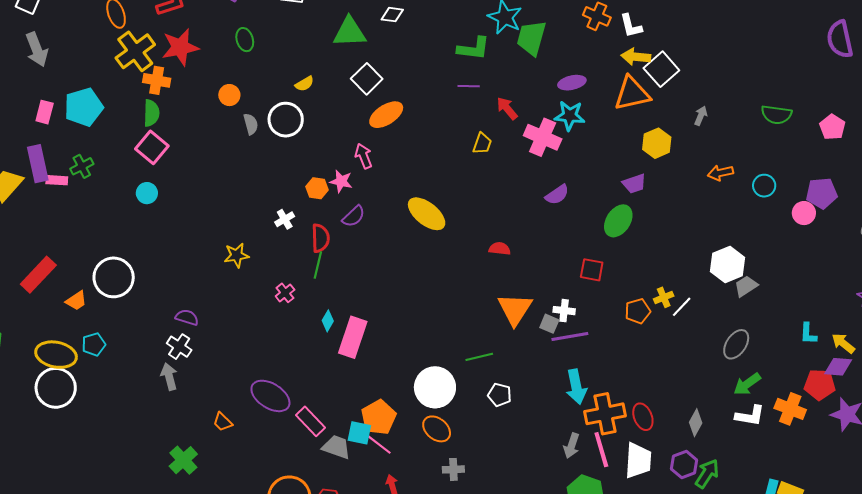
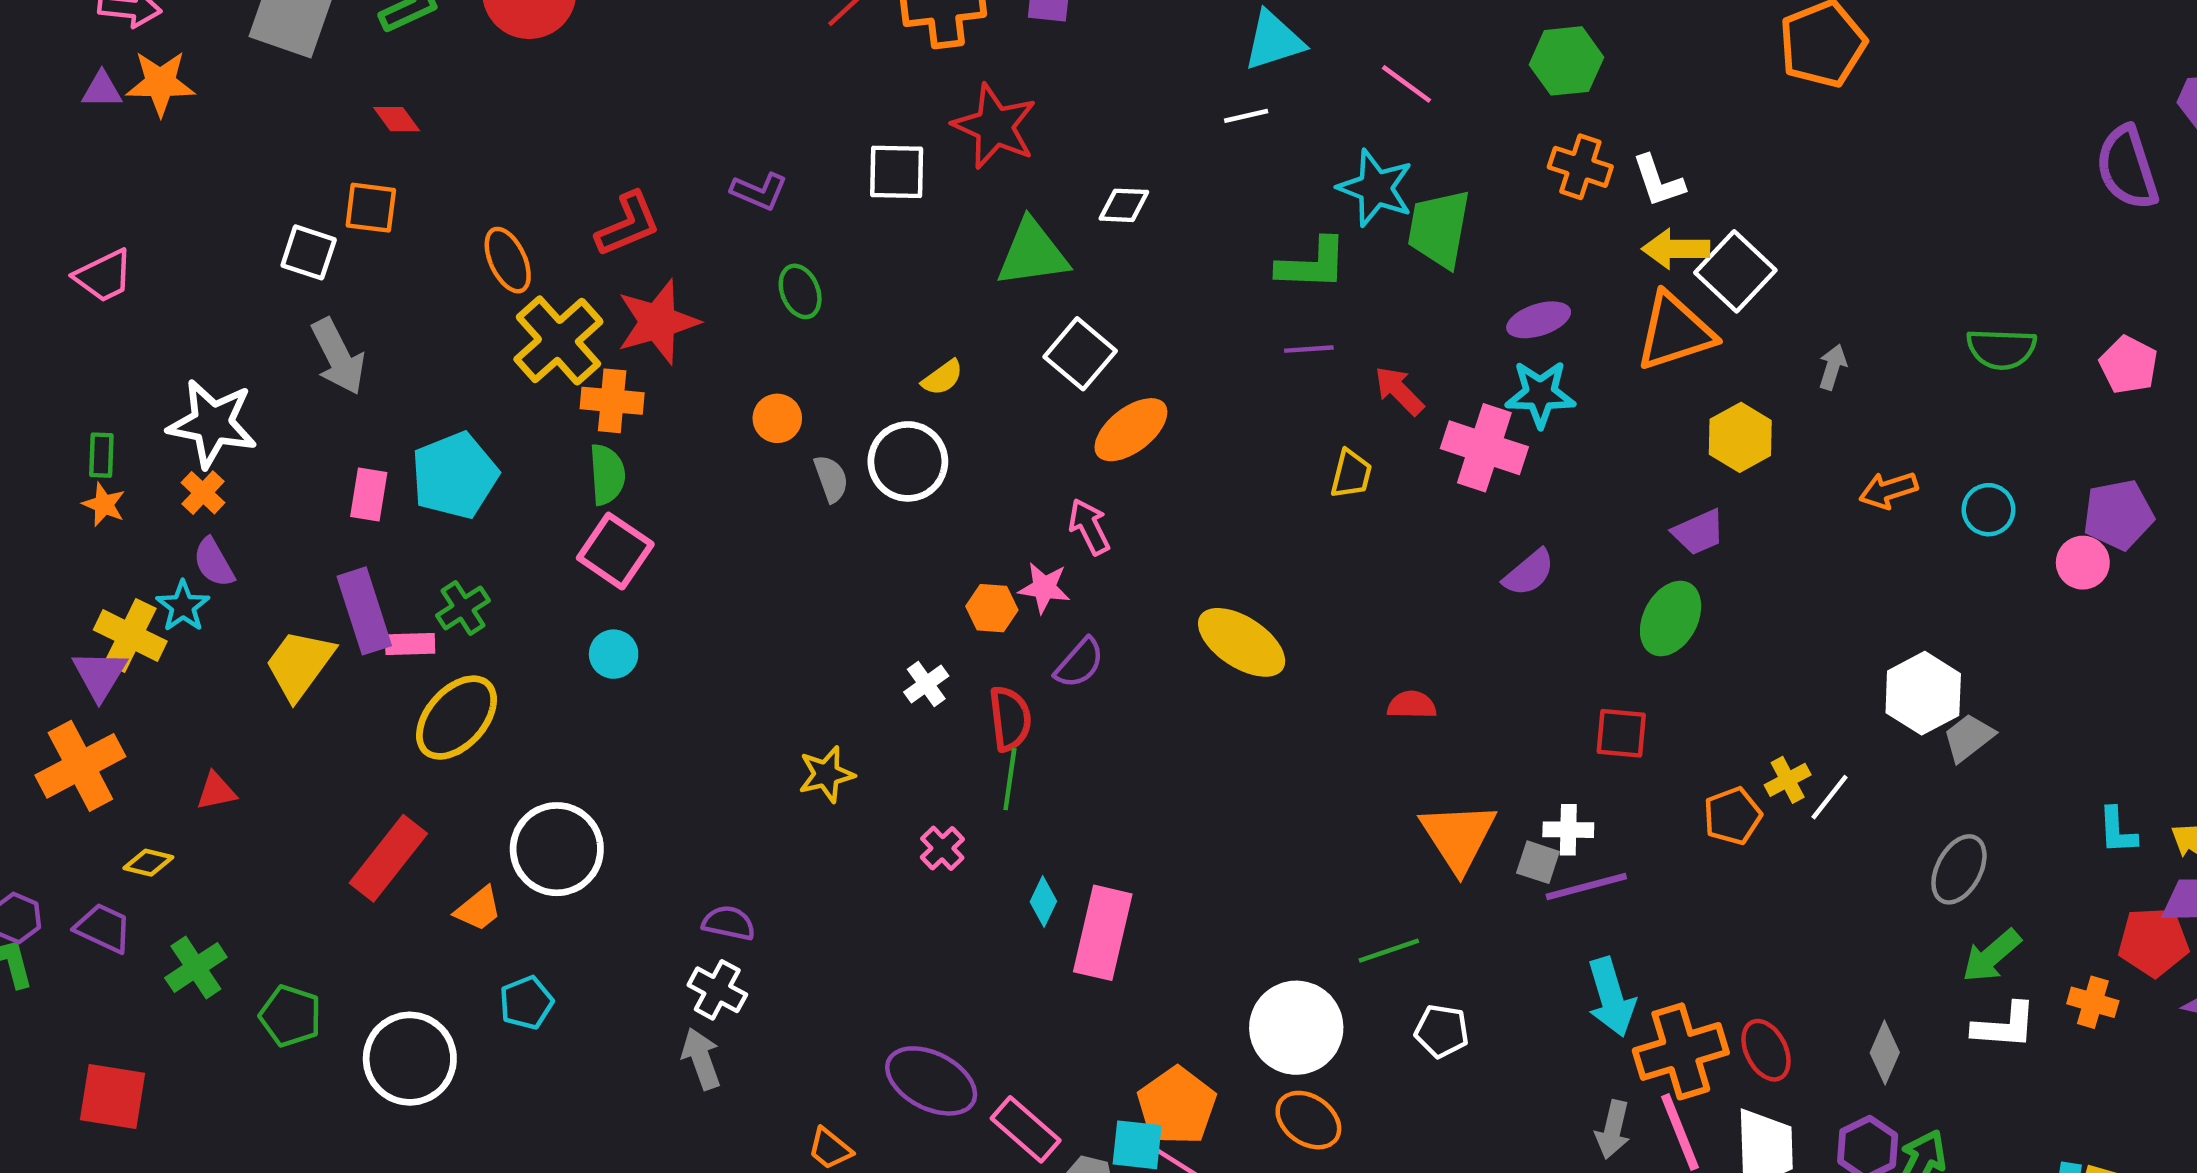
yellow ellipse: (56, 355) -> (457, 718), moved, turned -54
white circle: (56, 388) -> (410, 1059), moved
orange cross: (790, 409) -> (2093, 1002), size x0.7

